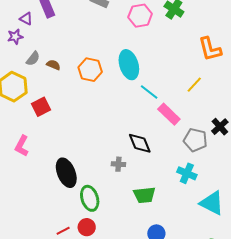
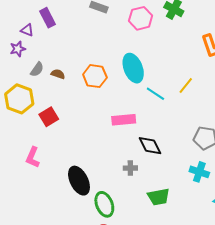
yellow line: (194, 85) -> (186, 86), moved
pink rectangle: (169, 114) -> (124, 120), moved, turned -45

